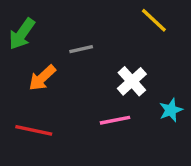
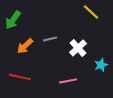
gray line: (81, 49) -> (50, 39), moved
pink line: (115, 120) -> (68, 81), moved

